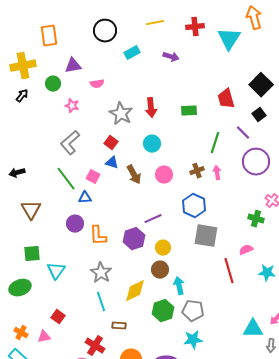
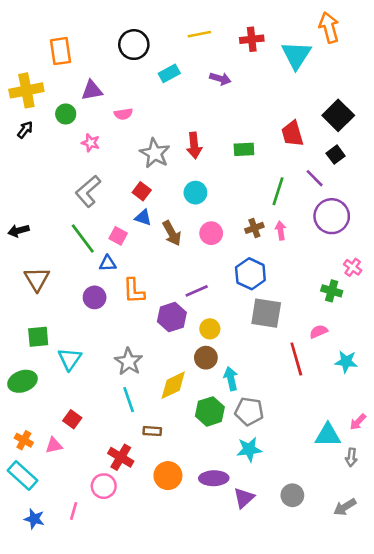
orange L-shape: (98, 236) -> (134, 291), moved

